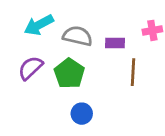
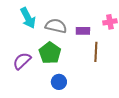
cyan arrow: (39, 25) -> (28, 18), turned -90
purple semicircle: (30, 68) -> (22, 61), moved

